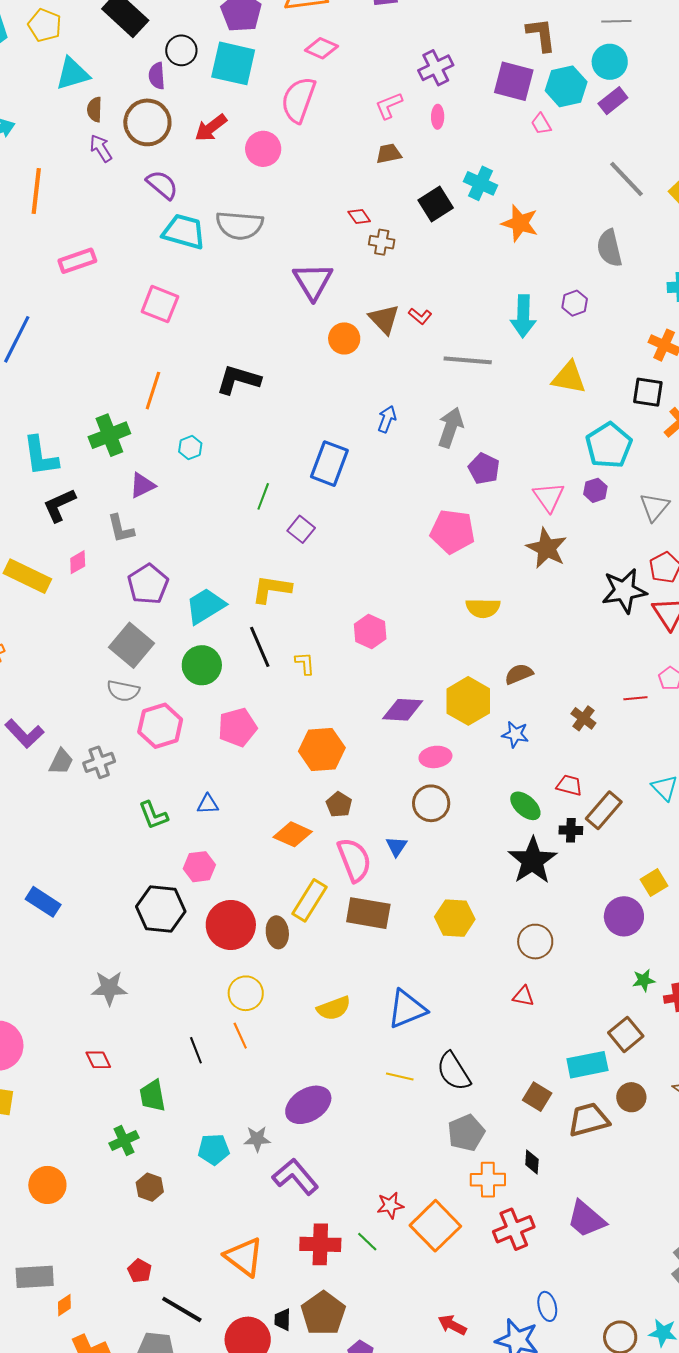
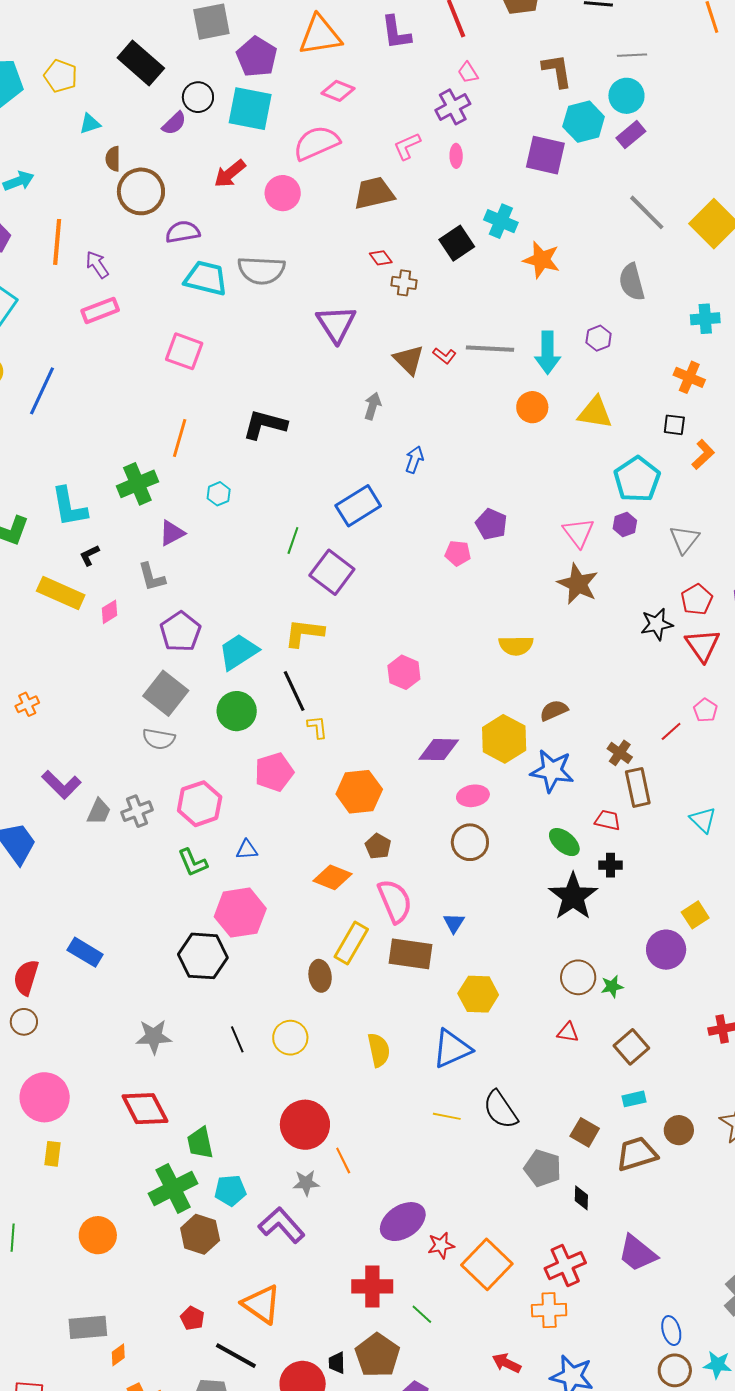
cyan triangle: (73, 74) -> (90, 124), size x0.6
purple semicircle: (157, 76) -> (174, 123), turned -128
purple square: (514, 81) -> (545, 155), moved
pink semicircle: (298, 100) -> (316, 143), turned 48
brown circle: (147, 122) -> (141, 191), moved
pink trapezoid: (541, 124) -> (468, 73), moved
purple arrow: (101, 148) -> (97, 265), moved
brown trapezoid: (389, 154) -> (374, 193), moved, size x1.6
purple semicircle: (162, 185) -> (183, 232), turned -48
orange circle: (344, 338) -> (532, 407), moved
gray line: (468, 360) -> (490, 349), moved
black square: (648, 392) -> (674, 425), size x0.7
gray arrow: (451, 428) -> (373, 406), moved, size x0.7
blue rectangle: (329, 464) -> (358, 506), turned 39
purple pentagon: (484, 469) -> (491, 524), moved
black L-shape: (59, 505) -> (90, 555), size x0.6
purple square: (301, 529) -> (332, 572), size x1.6
pink pentagon: (453, 532) -> (458, 553), moved, size x0.6
yellow rectangle: (27, 576) -> (61, 593), moved
black star: (624, 591) -> (657, 624), size x0.7
yellow L-shape: (305, 663) -> (317, 727), moved
red line: (635, 698) -> (671, 731), turned -35
pink hexagon: (160, 726) -> (200, 804), moved
blue star: (515, 734) -> (552, 771), size x1.6
brown rectangle: (604, 810) -> (638, 787), moved, turned -51
blue triangle: (397, 846) -> (454, 923), moved
pink hexagon: (199, 867) -> (240, 913), size x1.6
yellow hexagon: (455, 918) -> (478, 994), moved
red circle: (231, 925) -> (305, 1125), moved
green star: (644, 980) -> (612, 986), moved
yellow semicircle: (334, 1008) -> (379, 1050), turned -80
brown square: (626, 1034) -> (631, 1047), moved
orange line: (240, 1036) -> (343, 1161), moved
black line: (196, 1050) -> (237, 1039), moved
red diamond: (98, 1060) -> (145, 1109), size x1.8
cyan rectangle: (587, 1065) -> (634, 1099), size x0.6
purple ellipse: (308, 1105) -> (403, 1222), moved
gray pentagon: (466, 1133) -> (543, 1168), moved, turned -30
green cross: (124, 1141) -> (173, 1188), size x1.6
cyan pentagon: (214, 1149) -> (230, 1190), moved
purple L-shape: (295, 1177) -> (282, 1225), moved
orange cross: (488, 1180) -> (549, 1310), moved
brown hexagon: (150, 1187) -> (200, 1234), size x1.4
green line: (367, 1242) -> (422, 1314), moved
orange triangle: (244, 1257) -> (261, 1304), moved
blue ellipse: (547, 1306) -> (671, 1331), moved

